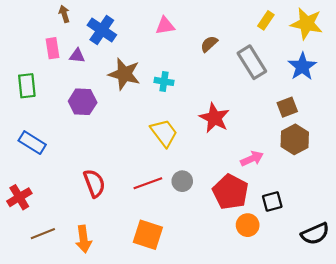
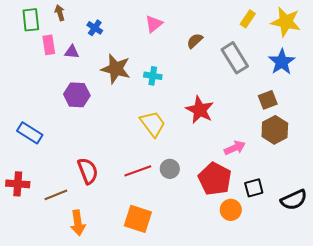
pink triangle: (165, 26) -> (154, 24), turned -30
blue cross: (102, 30) -> (95, 28), size x0.6
green rectangle: (27, 86) -> (31, 20), moved
red cross: (19, 197) -> (18, 184), turned 35
brown line: (43, 234) -> (56, 195), moved
black semicircle: (315, 234) -> (294, 200), moved

